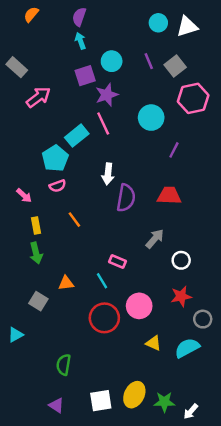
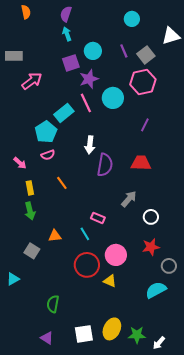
orange semicircle: (31, 14) -> (26, 12), turned 128
white triangle: (187, 26) -> (171, 36), moved
gray rectangle: (17, 67) -> (14, 56), turned -42
pink hexagon: (193, 98) -> (143, 82), moved
cyan circle: (151, 118) -> (113, 98), moved
yellow triangle: (154, 343) -> (110, 281), moved

